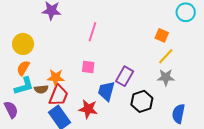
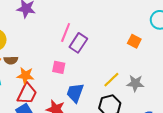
yellow line: (166, 56) -> (111, 80), moved
purple rectangle: (125, 76) -> (78, 43), moved
brown semicircle: (41, 89) -> (11, 60), moved

